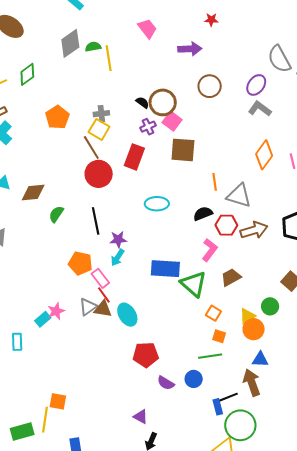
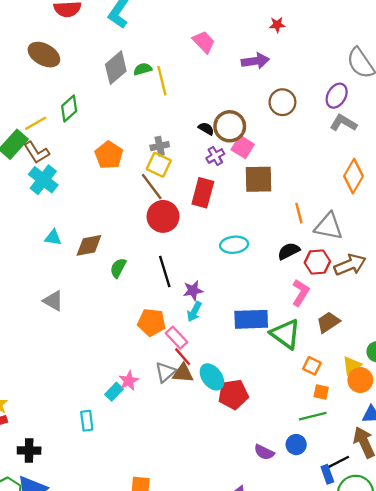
red pentagon: (146, 355) -> (233, 394), moved

